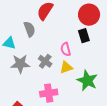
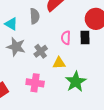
pink semicircle: (66, 49) -> (66, 38), moved

